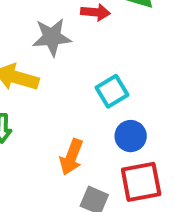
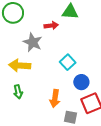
gray star: (52, 37) -> (33, 42), turned -30

